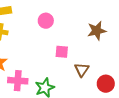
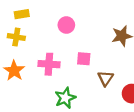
pink cross: (18, 81) -> (49, 64), moved

